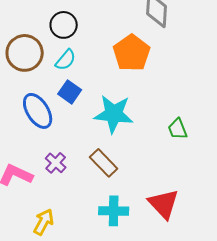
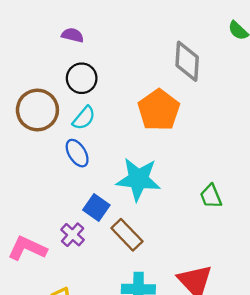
blue square: (70, 92) -> (96, 208), moved
blue ellipse: (38, 111) -> (77, 153), moved, size x0.7

